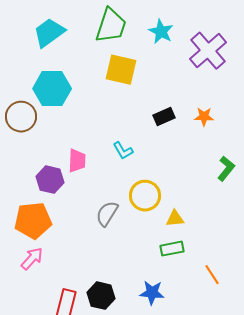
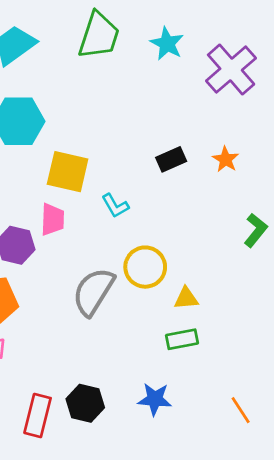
yellow square: (121, 70) -> (68, 172), moved
orange star: (204, 117) -> (226, 159), turned 30
gray semicircle: (107, 214) -> (93, 292), size x1.4
orange line: (212, 275) -> (241, 410), moved

